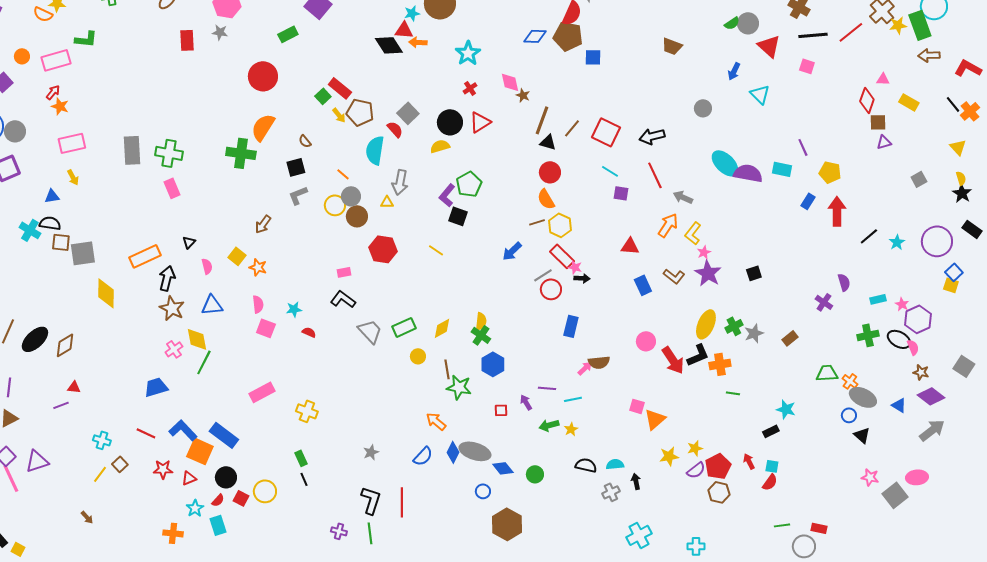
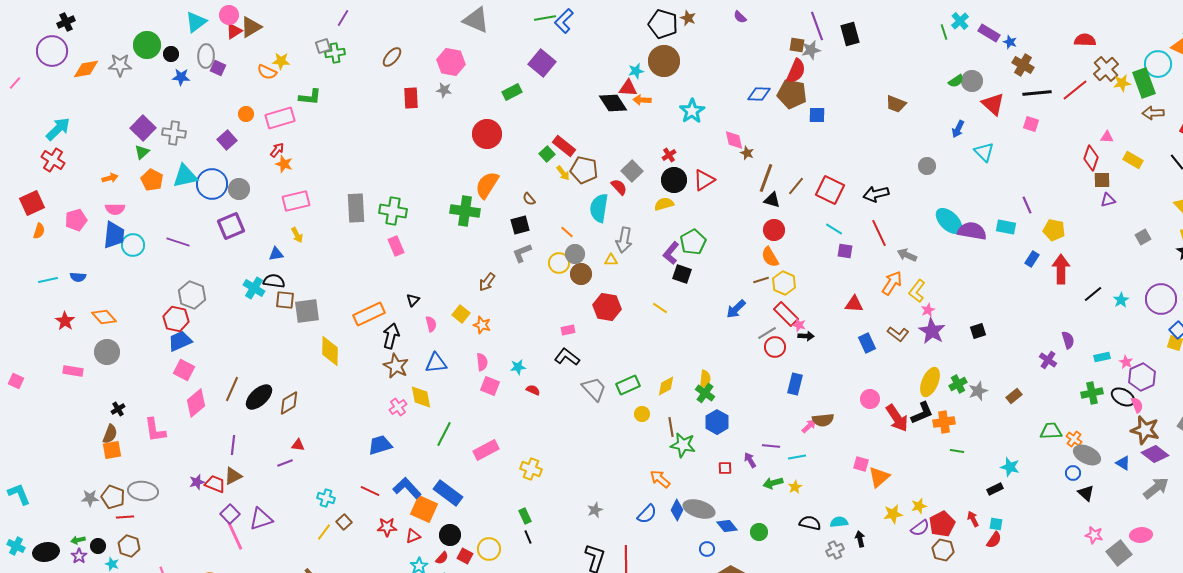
red cross: (470, 88) -> (669, 155), moved
green line: (204, 362) -> (444, 434), moved
brown star: (921, 372) -> (1145, 430), size x1.8

